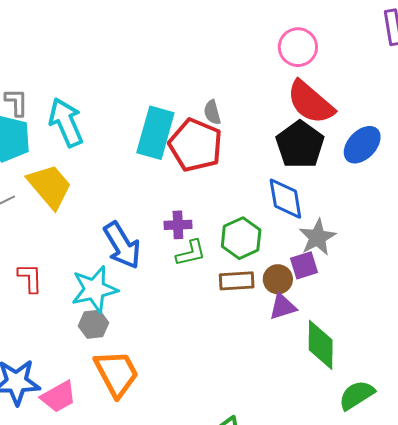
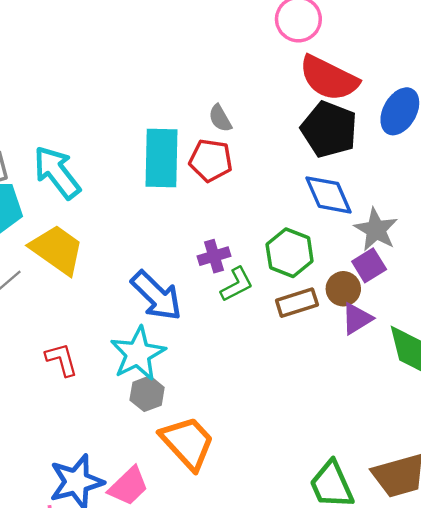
red pentagon: (196, 145) -> (211, 160), size x0.7

